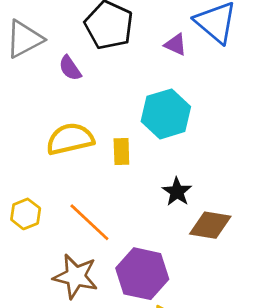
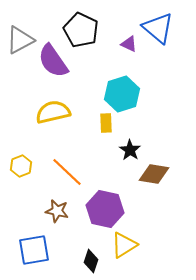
purple semicircle: (70, 68) -> (53, 61), size x1.8
yellow rectangle: (121, 151) -> (106, 123), moved
brown star: (76, 276) -> (57, 211), size x0.7

